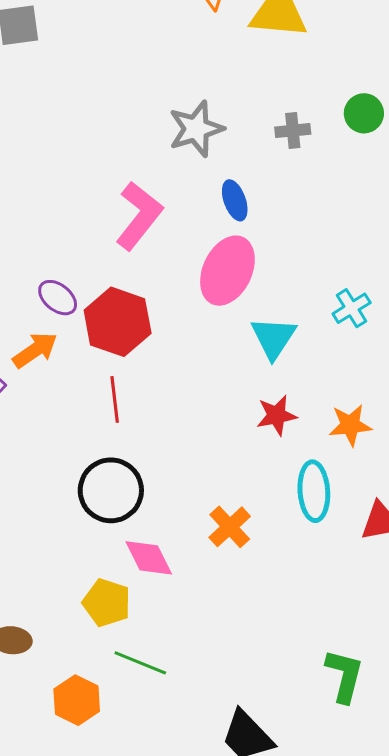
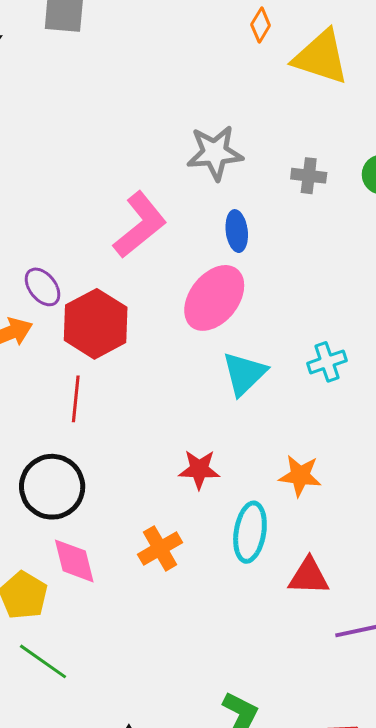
red star: (277, 415) -> (199, 469), moved

